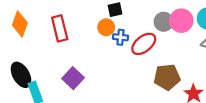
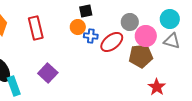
pink circle: (181, 21) -> (146, 36), moved
brown pentagon: (167, 77) -> (141, 56), moved

